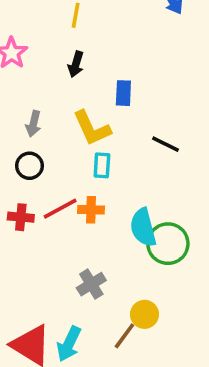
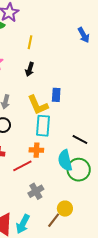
blue rectangle: (123, 93) -> (56, 95), moved
black line: (166, 144) -> (80, 140), moved
cyan rectangle: (102, 165) -> (43, 126), size x1.5
red line: (60, 209) -> (22, 166), moved

